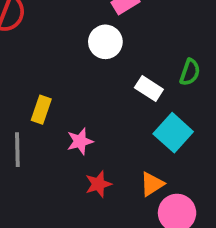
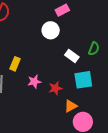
cyan square: (173, 133) -> (83, 80), turned 36
red star: (98, 184) -> (55, 88), moved

